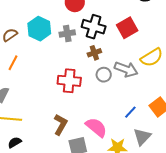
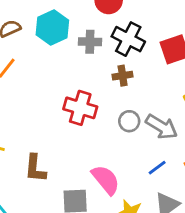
gray arrow: (126, 69) -> (162, 127), moved
gray circle: (104, 75) -> (129, 121), moved
brown L-shape: (60, 125) -> (35, 168), moved, turned 145

